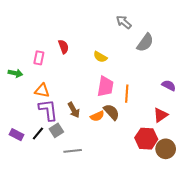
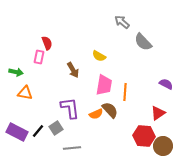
gray semicircle: (145, 43) -> (143, 42), turned 102
red semicircle: (63, 47) -> (47, 43), moved
orange triangle: (42, 91) -> (25, 93), moved
purple L-shape: (48, 110) -> (70, 108), moved
brown arrow: (74, 110) -> (73, 70), moved
purple rectangle: (16, 135) -> (17, 132), size x1.5

